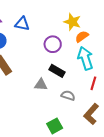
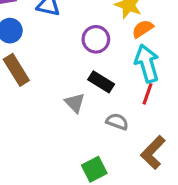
red line: (93, 83) -> (147, 94), moved
gray triangle: (41, 85) -> (75, 103), turned 40

